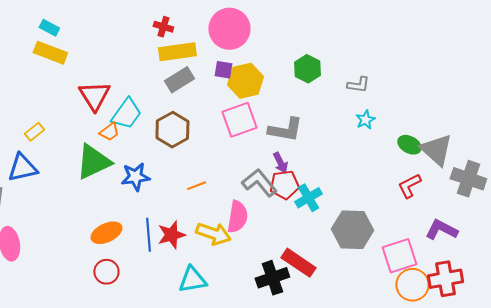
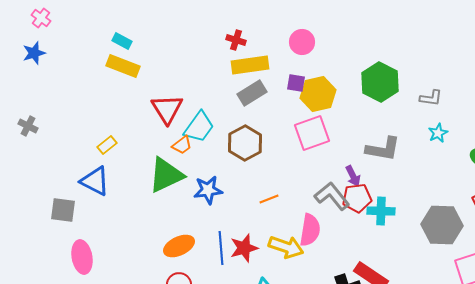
pink circle: (229, 29) -> (302, 42), size x0.6
green hexagon: (307, 69) -> (380, 82), size x1.4
gray L-shape: (285, 130) -> (383, 149), moved
blue triangle: (22, 168) -> (95, 181), turned 40
cyan cross: (308, 198) -> (381, 211), turned 32
gray hexagon: (352, 230) -> (442, 225), moved

